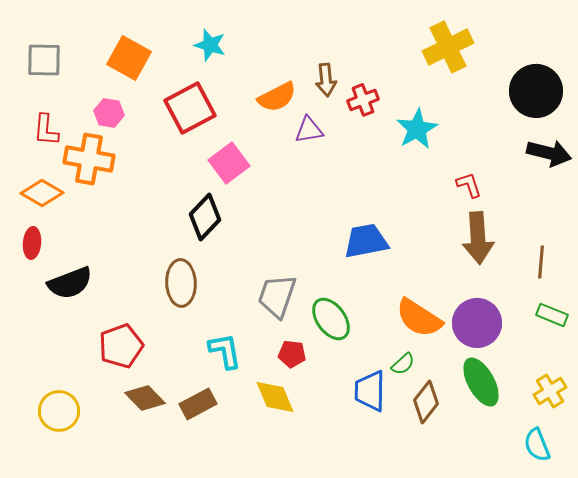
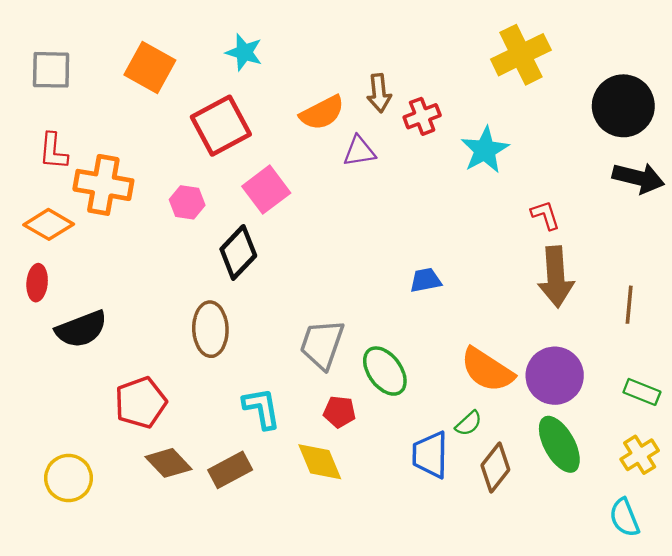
pink hexagon: (109, 113) -> (187, 202), moved
blue trapezoid: (366, 241) -> (426, 280), size x0.6
green rectangle: (552, 315) -> (642, 392), moved

